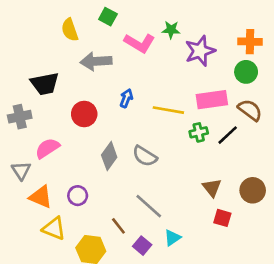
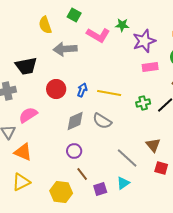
blue arrow: (126, 98) -> (82, 90), moved
pink rectangle: (212, 100) -> (150, 67), moved, size x0.7
yellow line: (168, 110) -> (109, 93), moved
gray diamond: (109, 156) -> (75, 121), turned 30
purple circle: (78, 196) -> (74, 151), moved
gray line: (149, 206) -> (127, 158), moved
yellow triangle: (54, 228) -> (21, 182), moved, turned -48
purple square: (142, 246) -> (100, 189), turned 32

